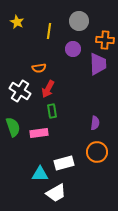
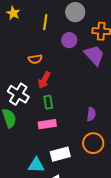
purple trapezoid: (98, 64) -> (94, 55), turned -40
white cross: (20, 91) -> (18, 94), moved
pink rectangle: (39, 133) -> (47, 124), moved

